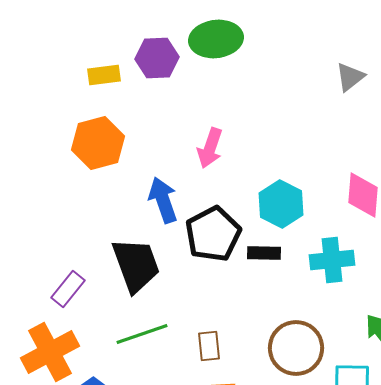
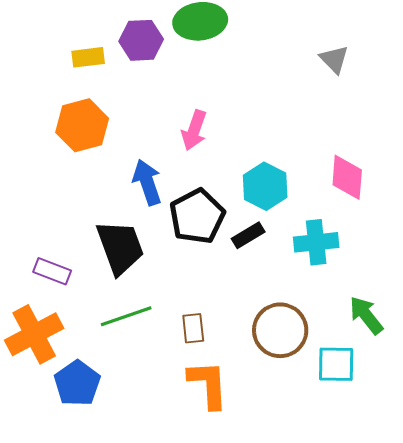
gray triangle: (350, 77) -> (334, 59), turned -36
black rectangle: (264, 253) -> (248, 235), turned -32
purple rectangle: (68, 289) -> (52, 271), turned 72

